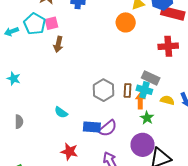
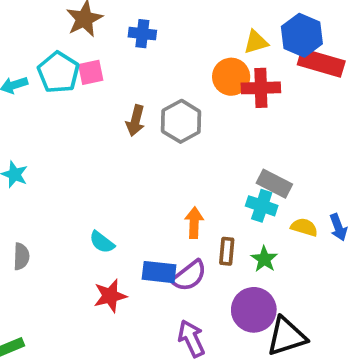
brown arrow: (58, 44) -> (135, 121), moved
red cross: (168, 46) -> (261, 88), moved
gray hexagon: (103, 90) -> (181, 121), moved
brown rectangle: (127, 91) -> (227, 251), moved
orange arrow: (140, 101) -> (194, 223), moved
red star: (69, 152) -> (110, 296), moved, turned -30

